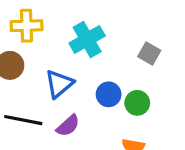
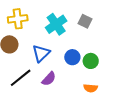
gray square: (149, 53) -> (85, 21), moved
black line: (23, 120) -> (21, 78), turned -45

